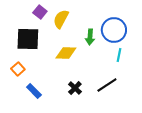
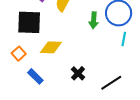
yellow diamond: (66, 53) -> (51, 47), moved
black line: (107, 85) -> (111, 83), moved

